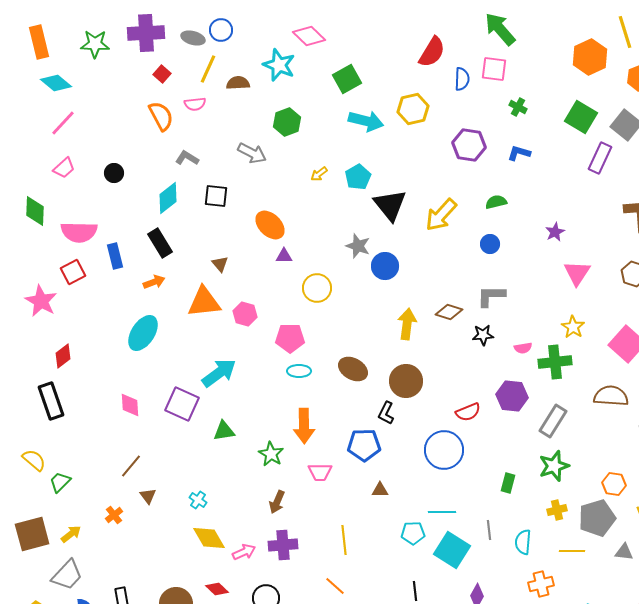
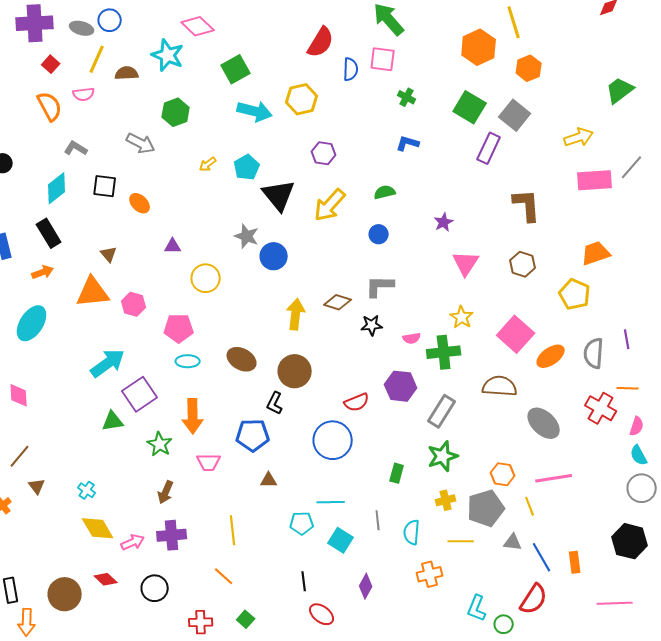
purple hexagon: (469, 145) -> (324, 153), moved, size x0.7
orange ellipse: (270, 225) -> (140, 203), moved, size x0.7
purple square: (182, 404) -> (140, 394), moved, turned 32
cyan square: (452, 550) -> (341, 540), size x0.7

